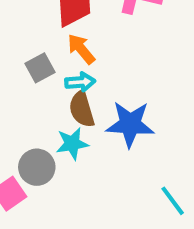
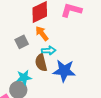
cyan arrow: (80, 82) -> (49, 51), moved
cyan star: (72, 144) -> (24, 77), moved

